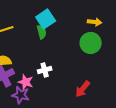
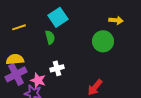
yellow arrow: (95, 22) -> (116, 20), moved
green semicircle: (42, 32) -> (50, 37), moved

